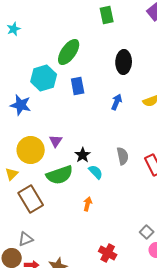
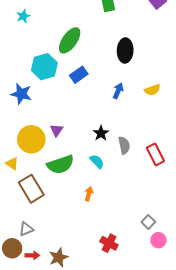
cyan star: (14, 29) -> (23, 16), moved
blue rectangle: (78, 86) -> (79, 75), turned 66
black star: (83, 155) -> (101, 133), moved
yellow triangle: (12, 174) -> (12, 164), turned -40

